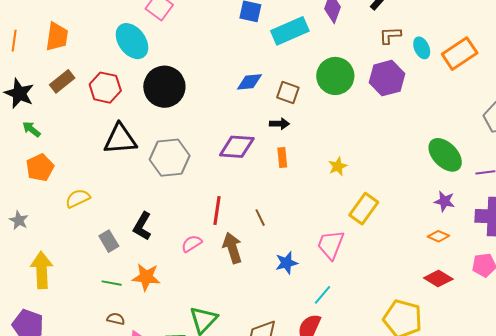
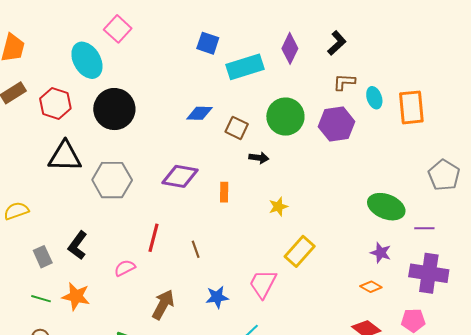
orange rectangle: (460, 54) -> (411, 107), turned -68
black arrow: (279, 124) -> (259, 158), moved
green ellipse: (445, 155) -> (386, 207), turned -30
brown arrow: (232, 248) -> (163, 305), moved, turned 40

